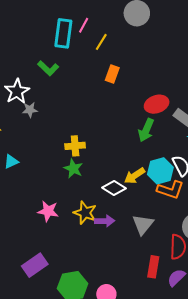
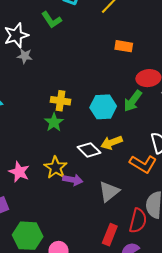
orange rectangle: (112, 74) -> (124, 46), moved, turned 66
cyan hexagon: (160, 171) -> (103, 107), moved
pink star: (48, 211) -> (19, 172), moved

